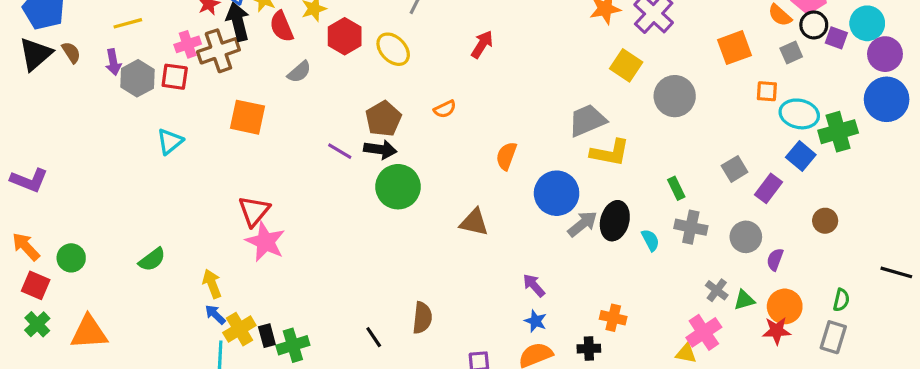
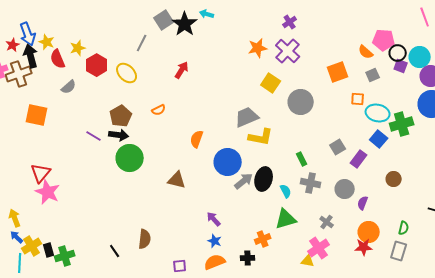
black circle: (814, 25) -> (398, 53), moved
green triangle: (744, 300) -> (286, 219), moved, size x1.6
orange cross: (613, 318) -> (263, 239), turned -35

